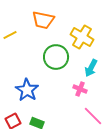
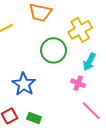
yellow cross: (82, 37) -> (80, 30), turned 30

